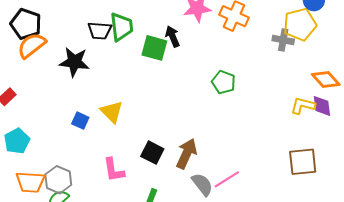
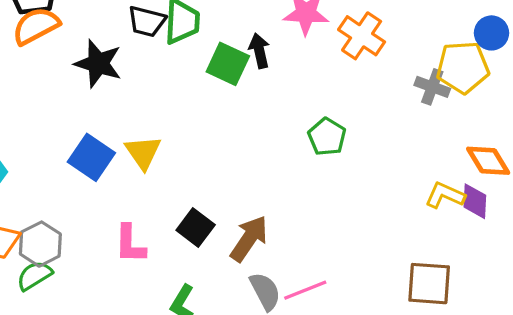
blue square: (80, 121) -> (91, 157), size x1.6

